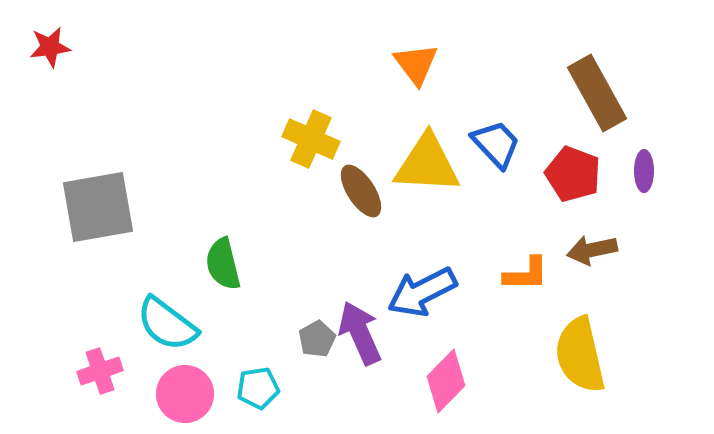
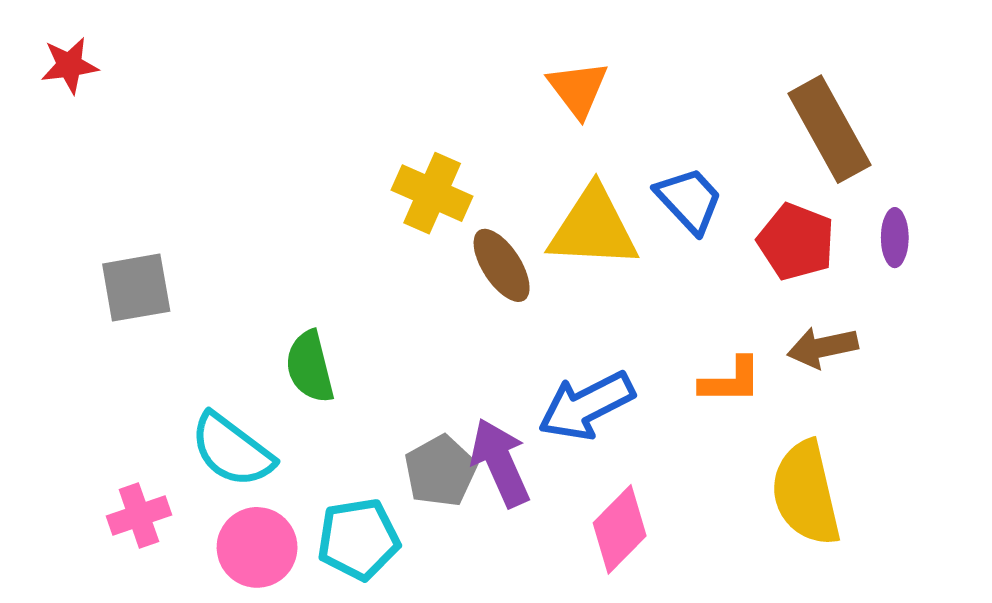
gray square: (98, 207) -> (136, 288), size x0.7
gray pentagon: (317, 339) -> (440, 471), size x1.4
cyan pentagon: (258, 388) -> (358, 539), size x1.4

